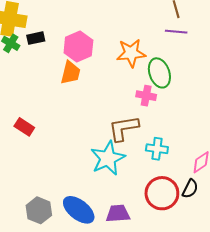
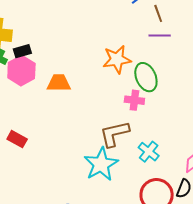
pink hexagon: (78, 46) -> (21, 71), moved
orange trapezoid: (71, 73) -> (59, 83), turned -100
cyan cross: (157, 149) -> (149, 152), turned 35

